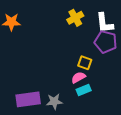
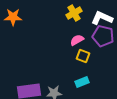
white L-shape: (105, 23) -> (102, 18), turned 120
pink semicircle: (78, 77) -> (77, 40), moved

